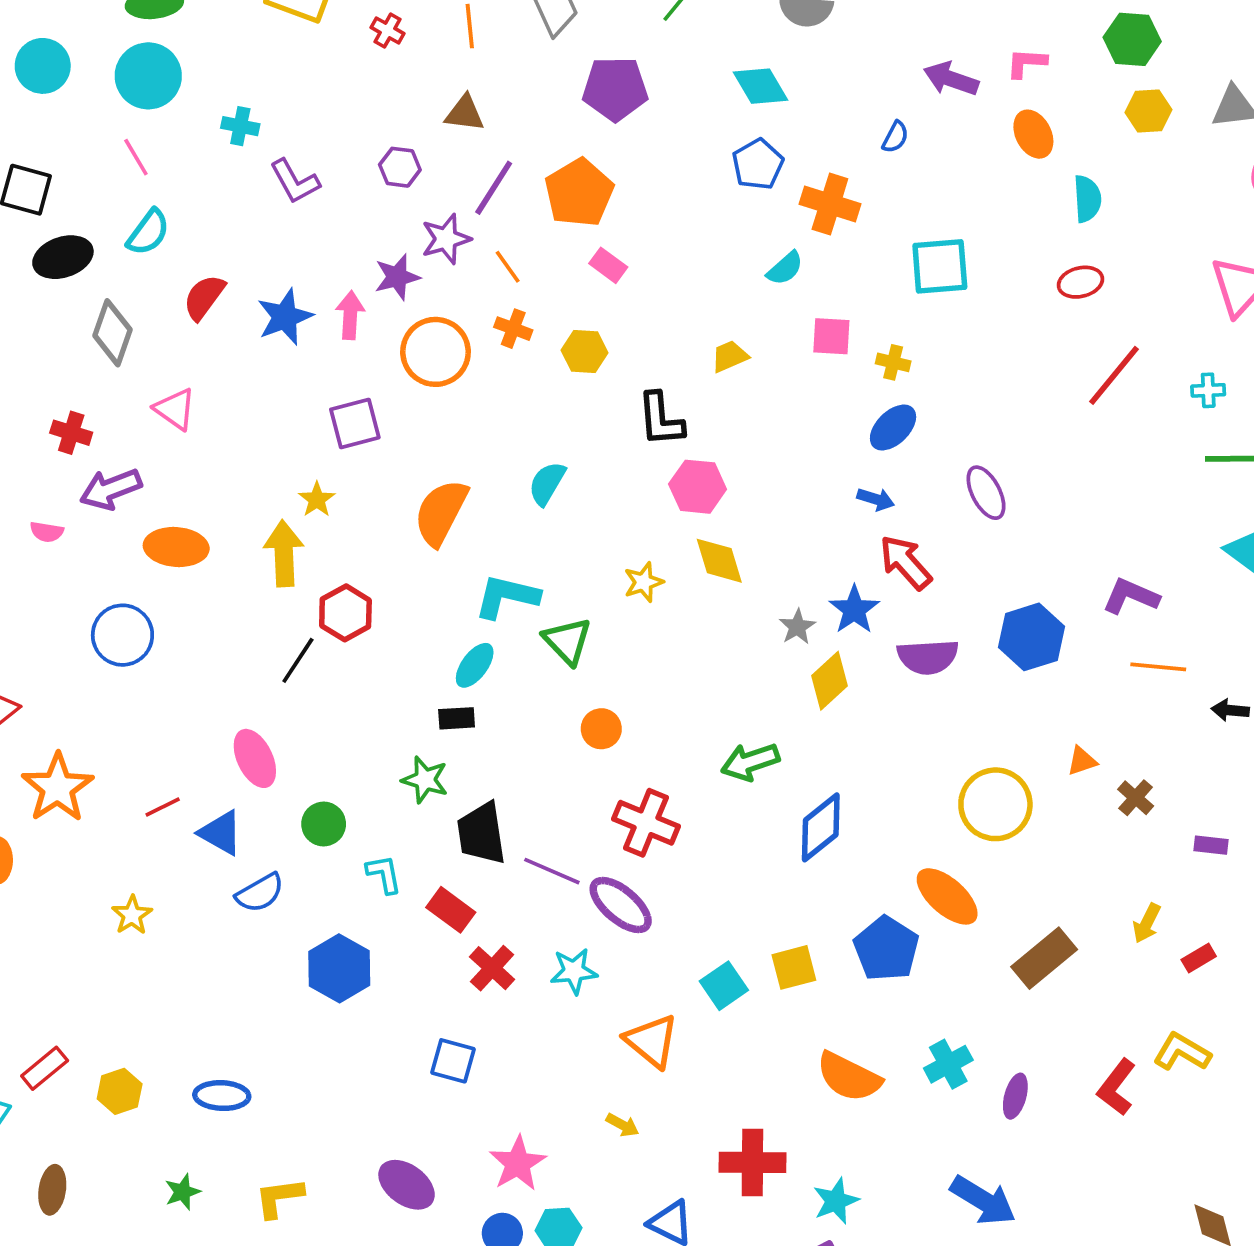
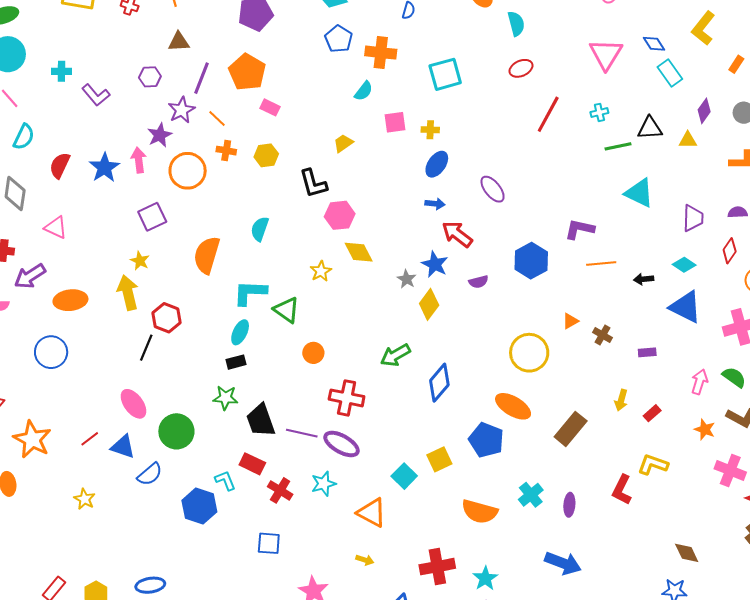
purple semicircle: (928, 657) -> (478, 282), size x0.6
green circle: (324, 824) -> (176, 431), size x1.5
cyan L-shape: (384, 874) -> (225, 480), moved

